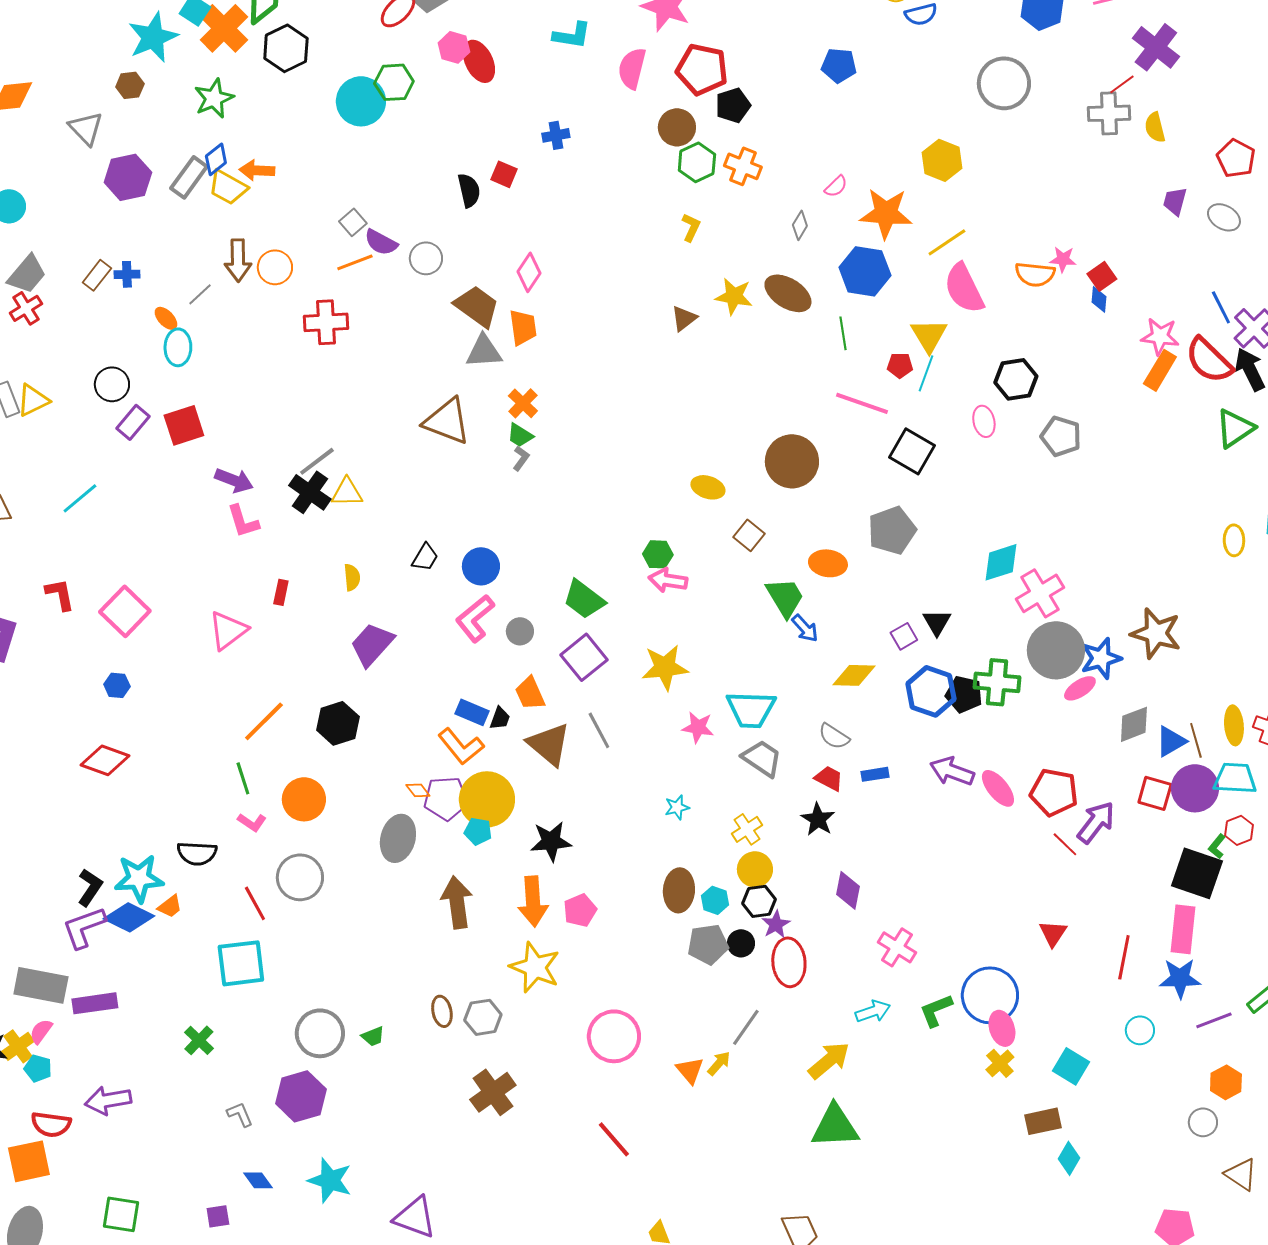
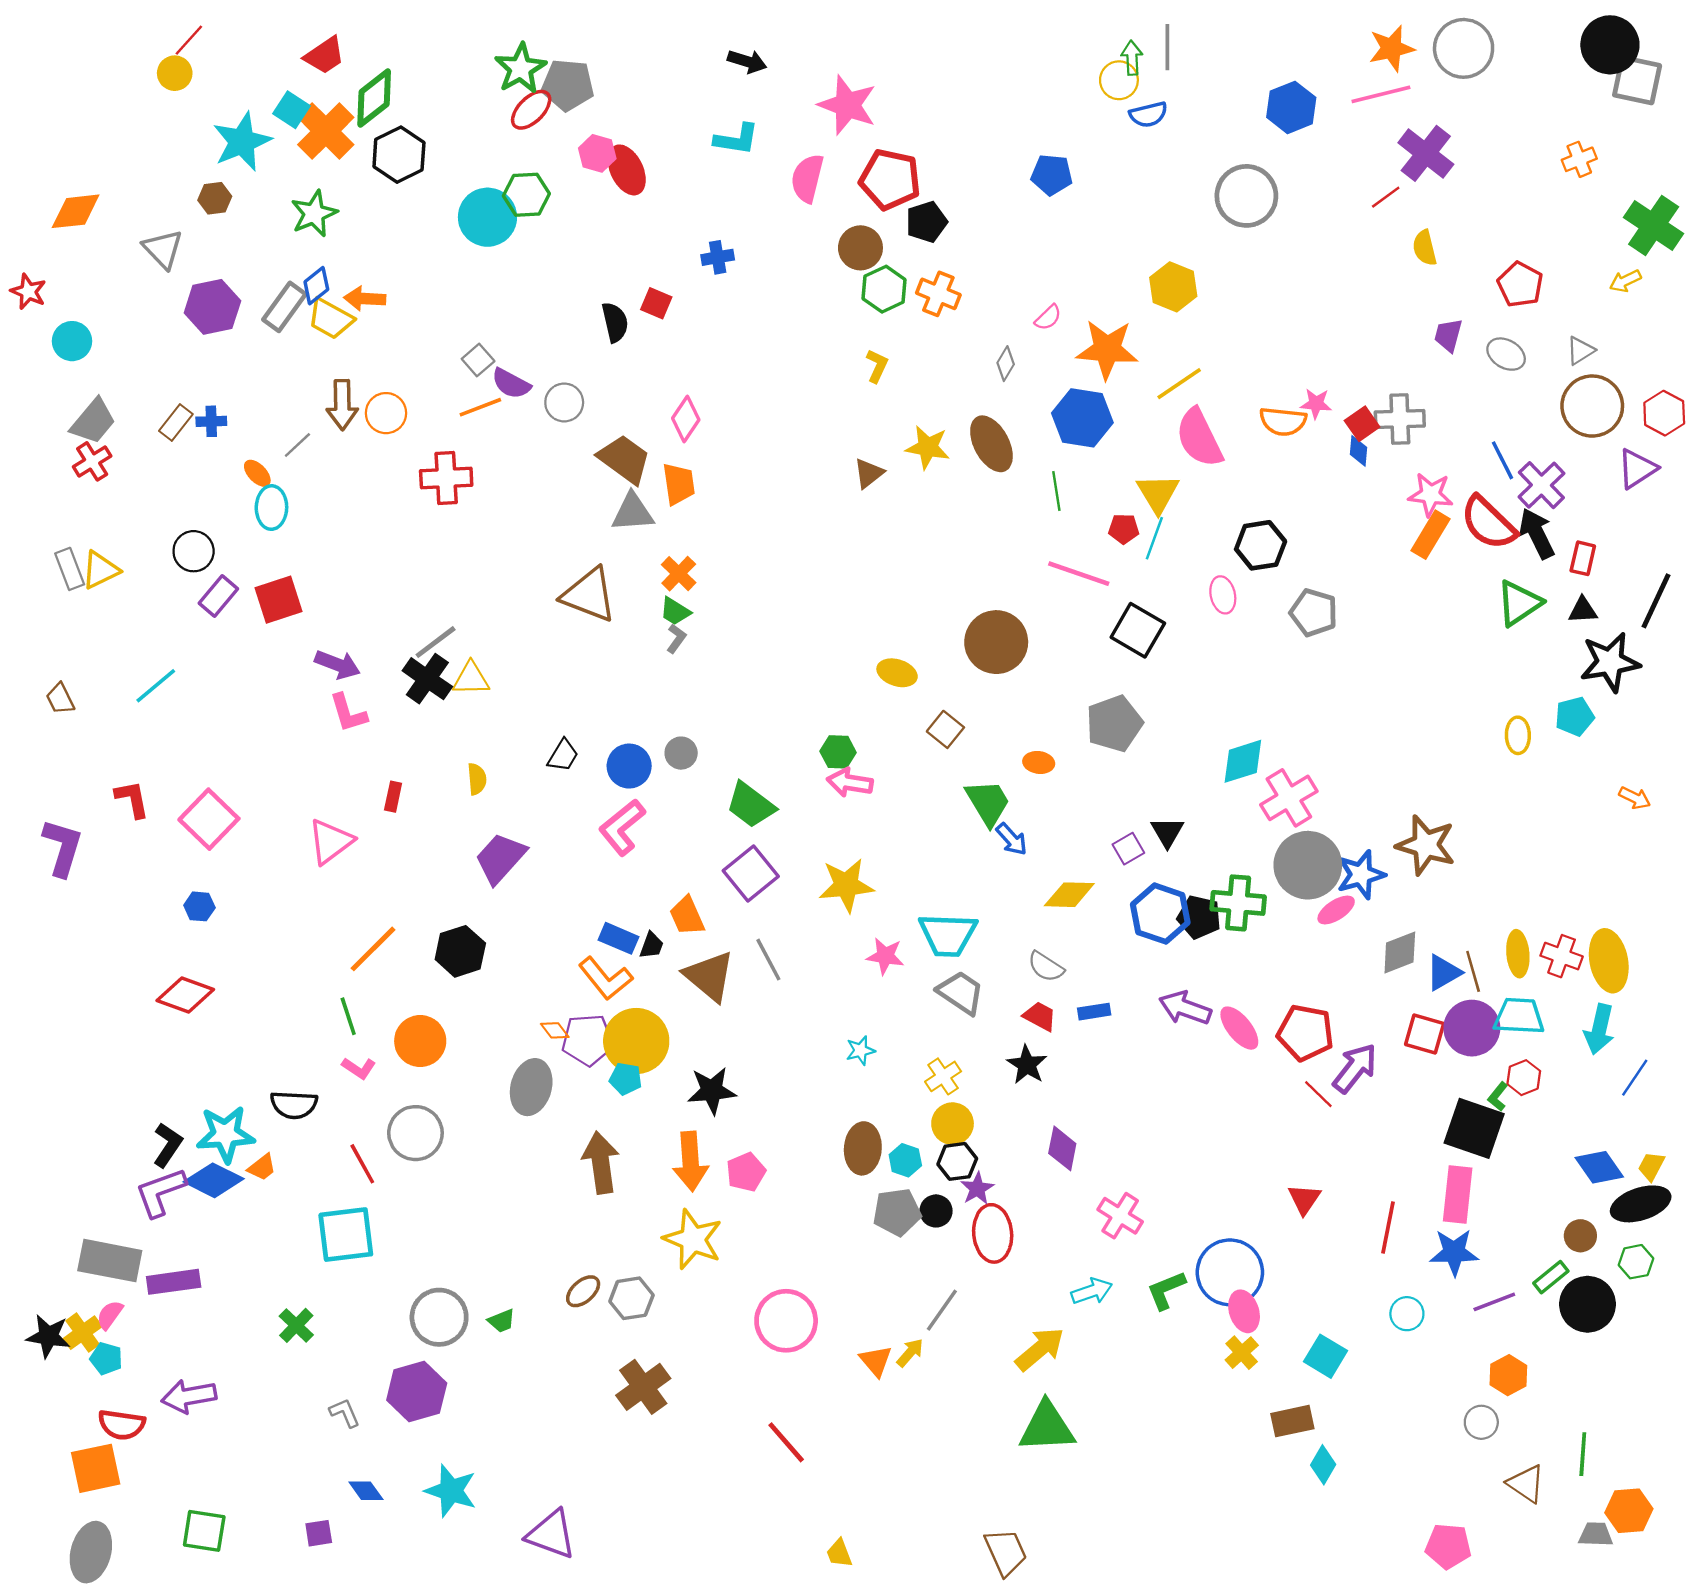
gray cross: (1109, 113) -> (1400, 419), moved
brown ellipse: (788, 293) -> (991, 444), turned 30
orange ellipse: (828, 563) -> (1039, 762), size x0.7
gray circle: (520, 631) -> (681, 753), moved
brown ellipse: (442, 1011) -> (583, 1291), turned 60

